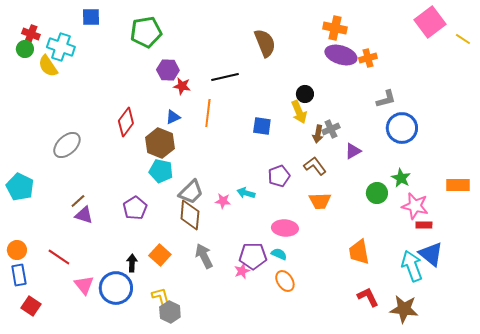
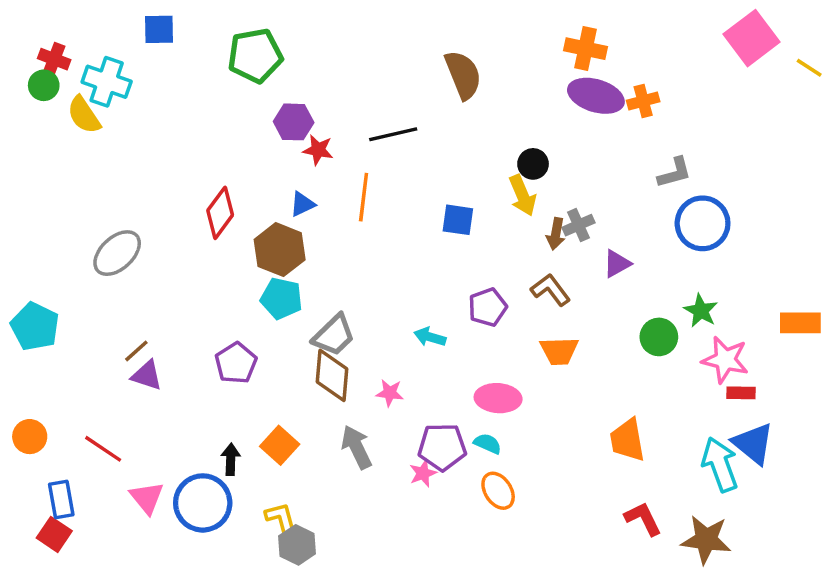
pink star: (223, 201) -> (390, 393), moved
blue rectangle: (19, 275) -> (61, 499), moved

